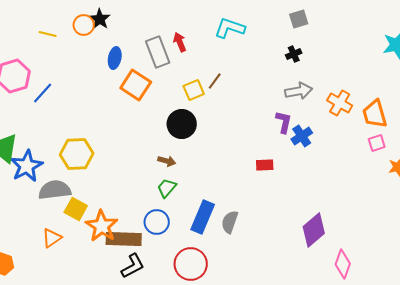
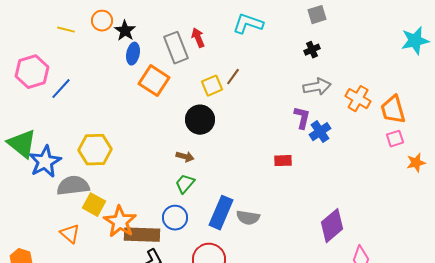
black star: (100, 19) -> (125, 31), moved
gray semicircle: (230, 222) -> (248, 218), turned -100
orange triangle: (52, 238) -> (70, 234), turned -45

